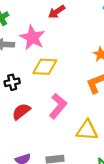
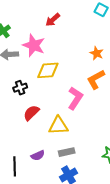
pink L-shape: (58, 106) -> (75, 98), moved
yellow triangle: (87, 130) -> (58, 126), moved

